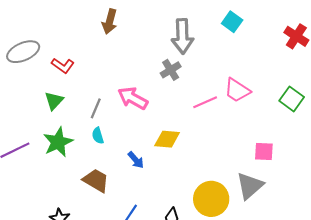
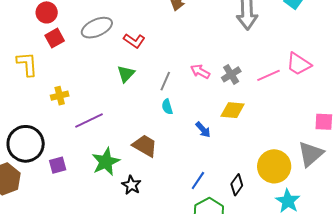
gray cross: (171, 70) -> (231, 74), moved
pink arrow: (133, 98) -> (200, 72), size x0.7
green star: (58, 142) -> (106, 162), moved
brown trapezoid: (96, 180) -> (145, 146), moved

